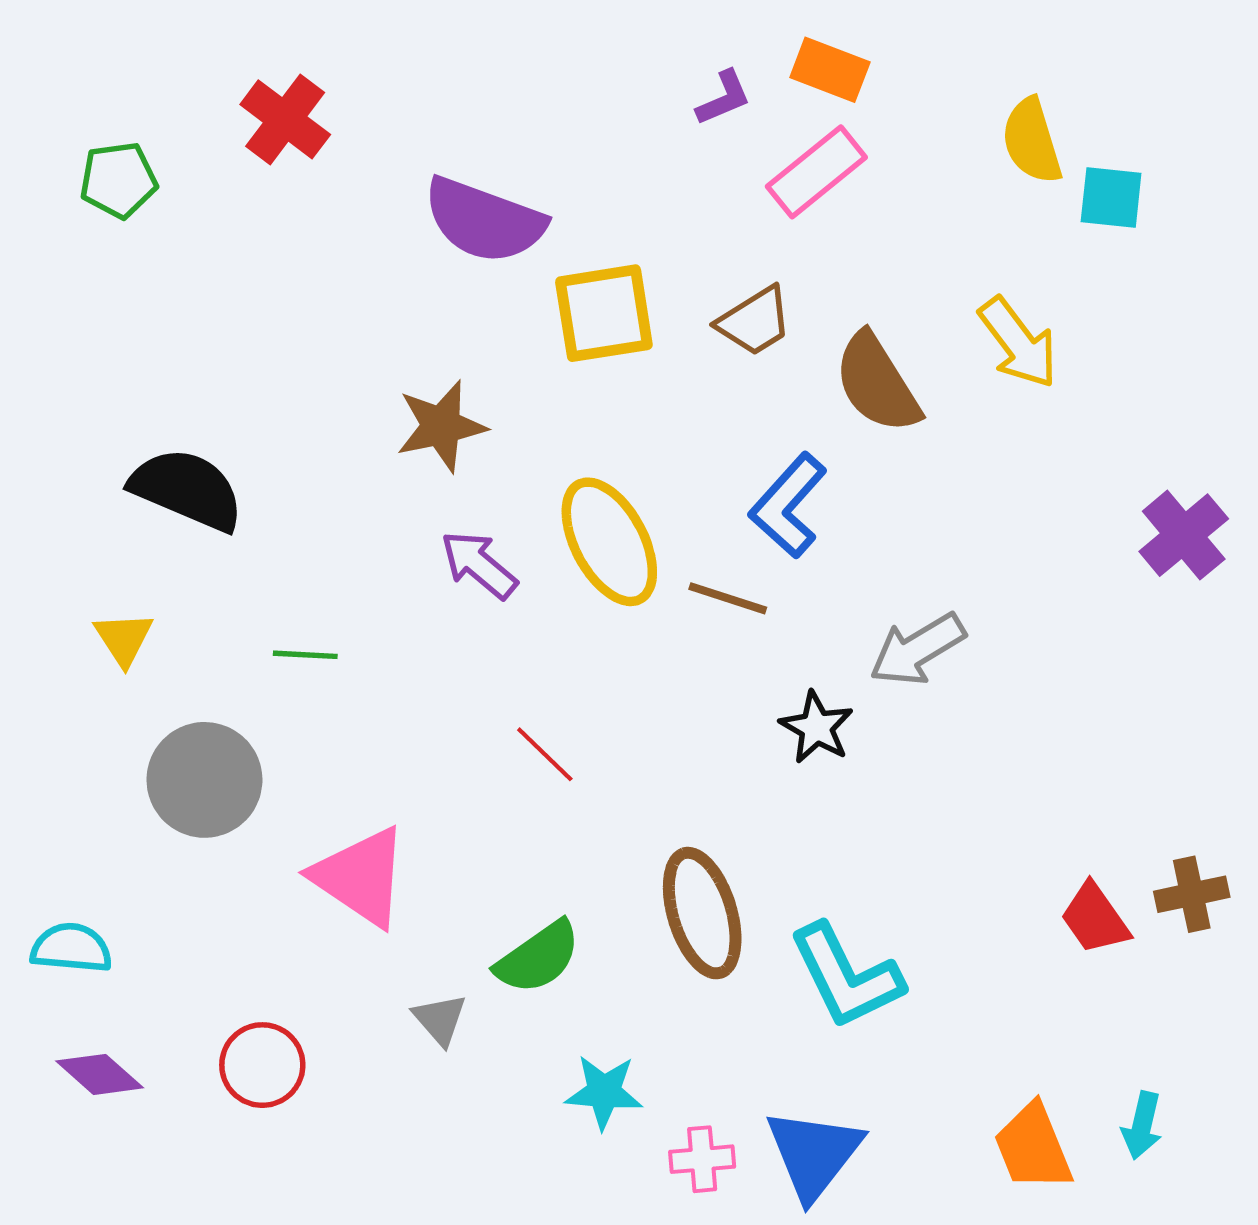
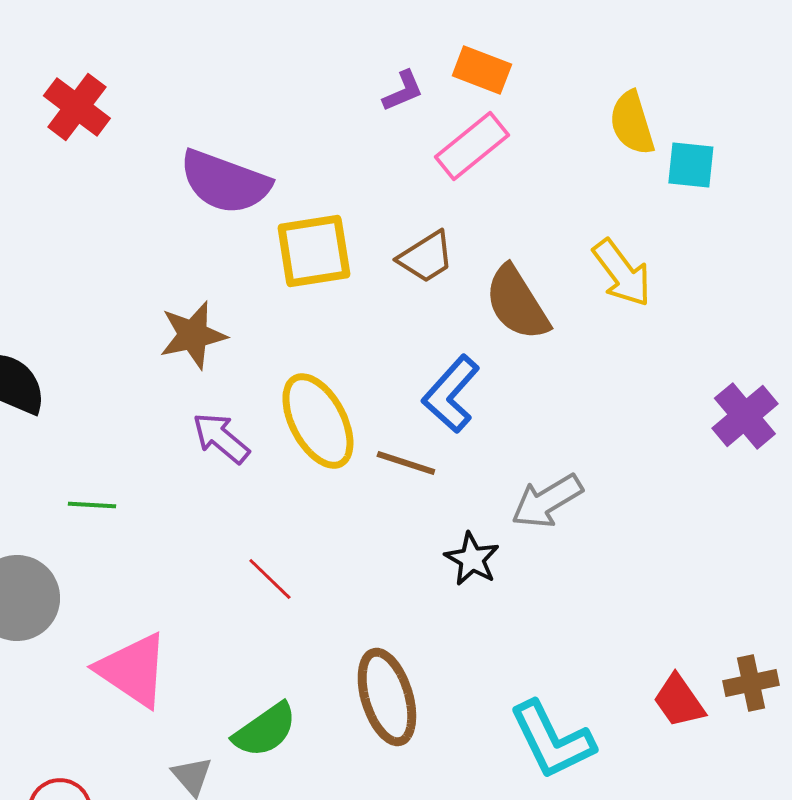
cyan L-shape: (846, 976) -> (552, 740), moved

